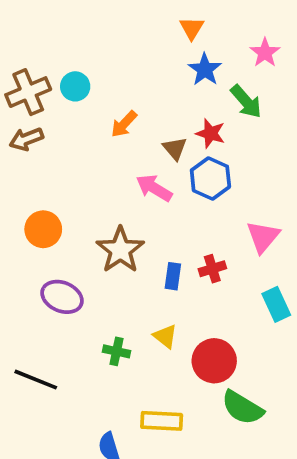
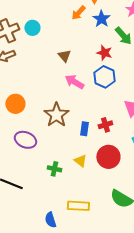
orange arrow: (124, 124) -> (78, 13), moved
brown triangle: (175, 148) -> (64, 56), moved
red circle: (214, 361) -> (108, 157), moved

